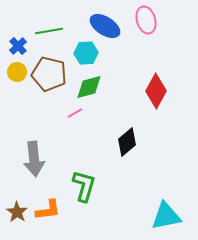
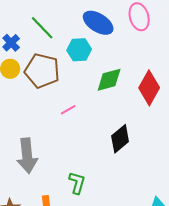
green line: (49, 31) -> (42, 28), turned 56
green diamond: (89, 87) -> (109, 80), moved
green L-shape: (84, 186) -> (77, 183), size x0.7

